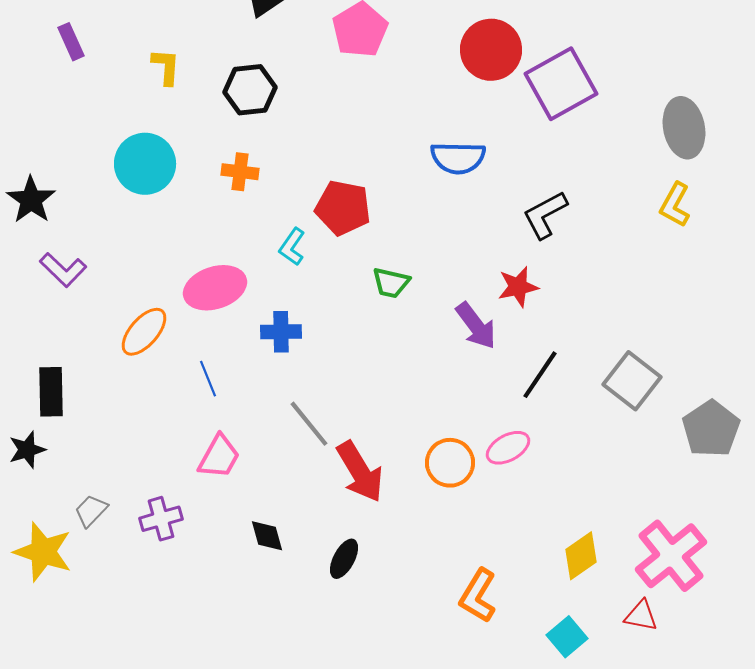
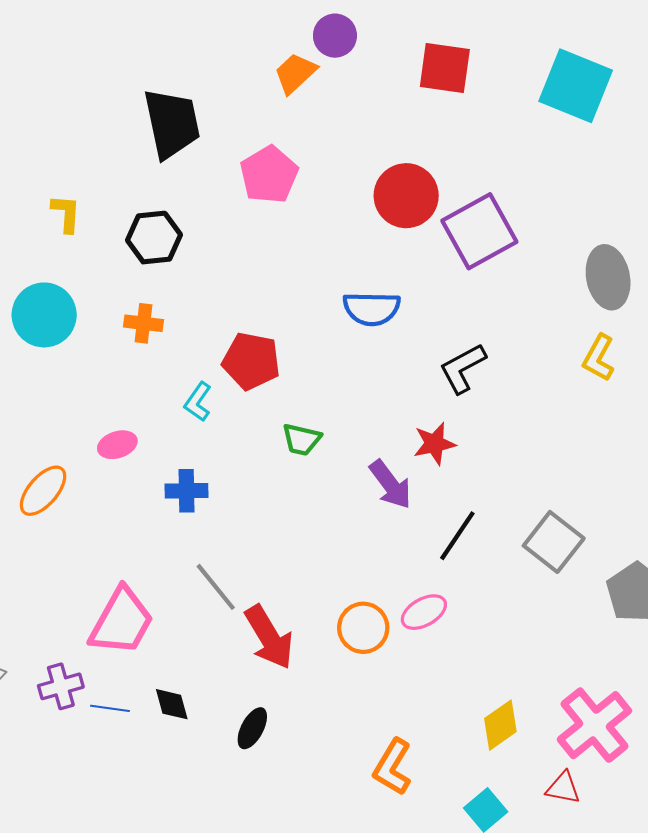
pink ellipse: (215, 288) -> (117, 445), size x0.6
blue line: (208, 379) -> (110, 708), moved, turned -60
pink trapezoid: (219, 457) -> (122, 622), size x1.5

